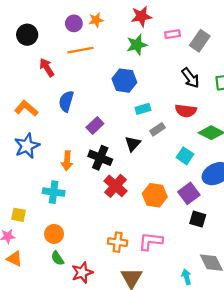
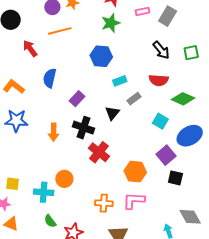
blue star: (27, 146) -> (16, 121), turned 30
cyan cross: (54, 192) -> (44, 192), moved
orange hexagon: (155, 195) -> (135, 172), moved
orange circle: (54, 234) -> (64, 179), moved

